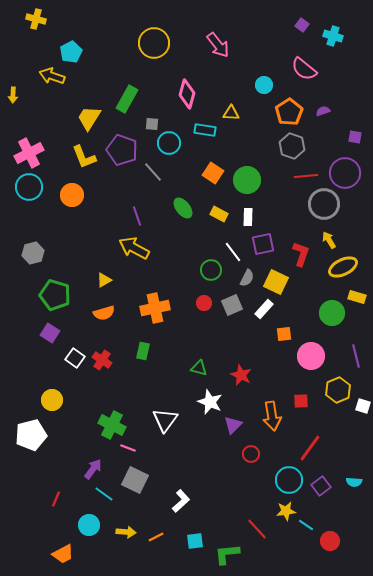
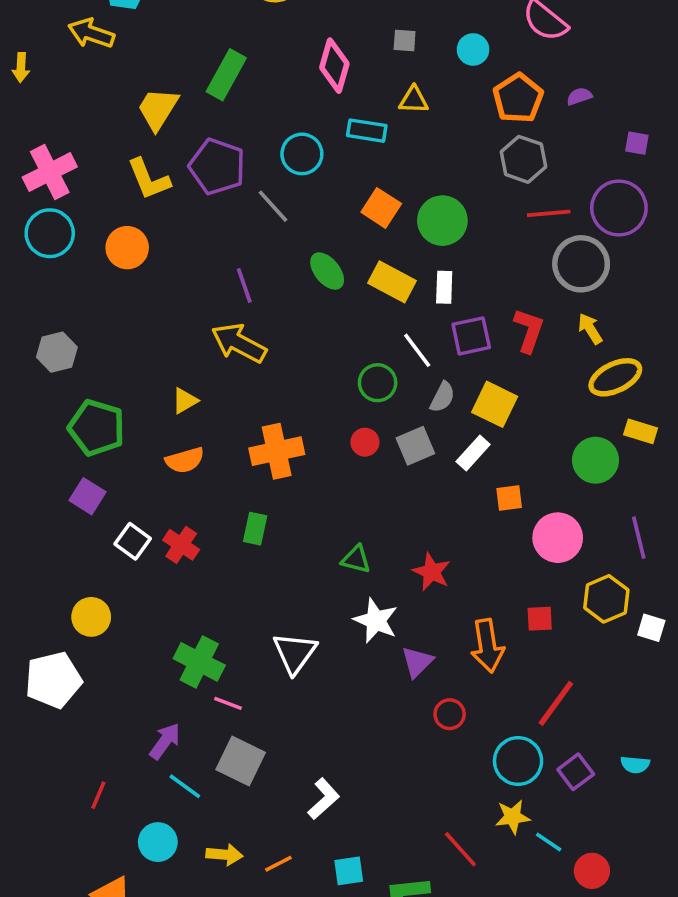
gray square: (152, 124) -> (405, 40), moved
yellow rectangle: (219, 214) -> (392, 282), size x1.4
red L-shape: (301, 254) -> (529, 330), moved

